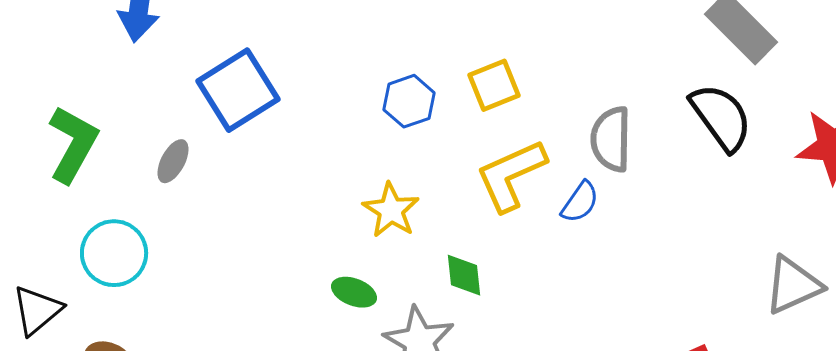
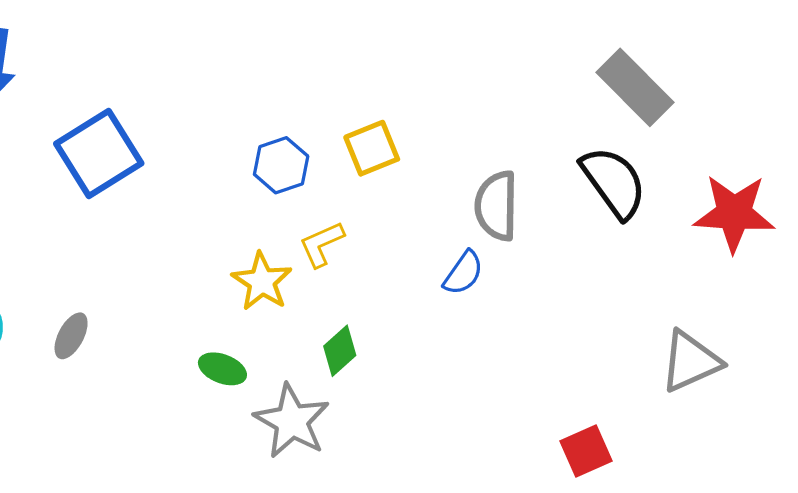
gray ellipse: (173, 161) -> (71, 336), moved
yellow L-shape: (511, 175) -> (322, 244), moved, size x0.6
green diamond: (464, 275) -> (340, 351), turned 54

